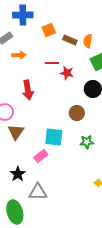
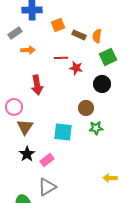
green star: (87, 142) -> (96, 128), moved
pink rectangle: (41, 156) -> (47, 160), moved
black star: (18, 174) -> (27, 154), moved
gray triangle: (38, 192) -> (47, 187), turned -30

